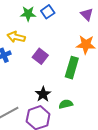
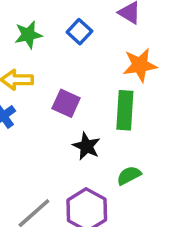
blue square: (48, 12) -> (79, 32), moved
black star: (43, 94) -> (86, 146), moved

